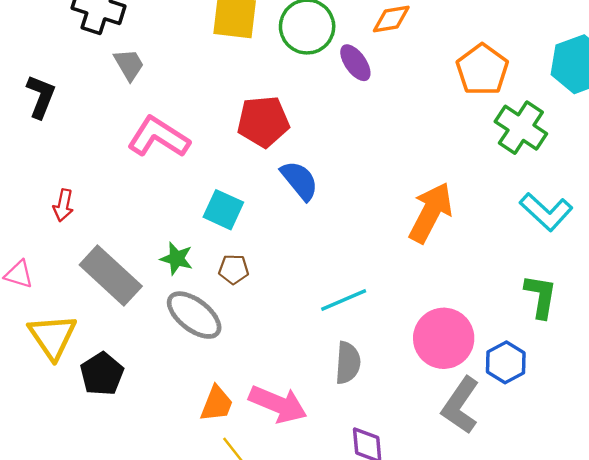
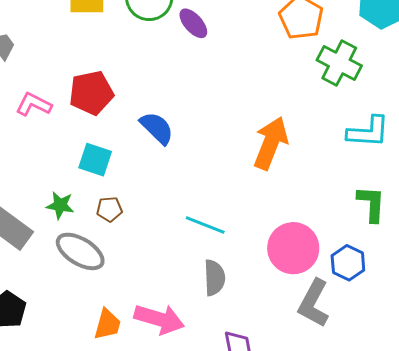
red pentagon: (263, 122) -> (91, 93), moved
pink L-shape: (158, 137) -> (34, 104), size x0.7
cyan L-shape: (546, 212) -> (368, 132), turned -33
cyan line: (344, 300) -> (205, 225), turned 51

